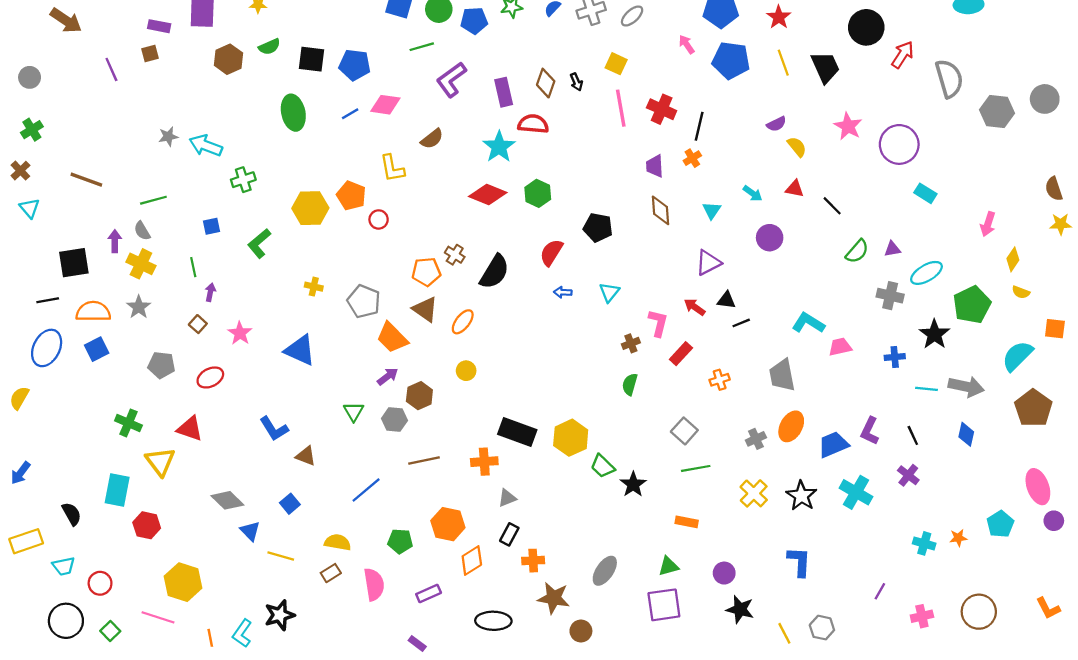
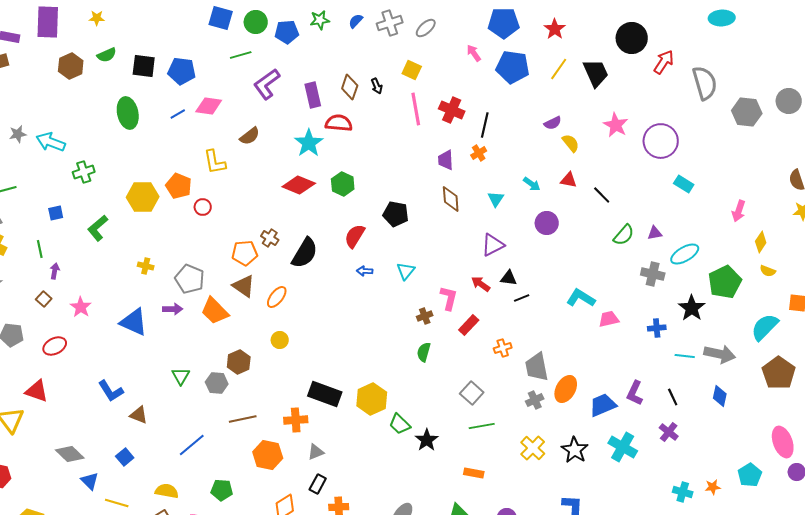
yellow line: (783, 63) -> (559, 69), turned 55
gray trapezoid: (782, 375) -> (537, 367), moved
purple arrow: (388, 376) -> (173, 309), moved, turned 36
orange hexagon: (448, 524) -> (268, 455), moved

